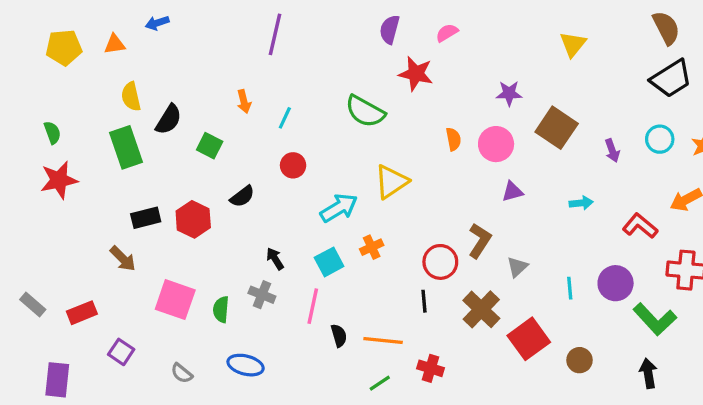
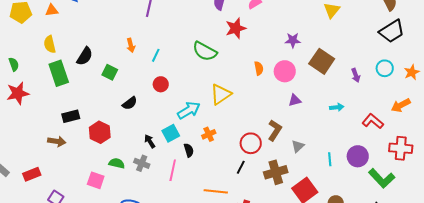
red star: (416, 74) -> (236, 28), turned -30
yellow semicircle: (131, 97) -> (50, 44), moved
red hexagon: (193, 219) -> (100, 132), moved
brown arrow: (123, 259) -> (57, 141), turned -36
cyan square: (329, 262) -> (171, 133), moved
pink square: (175, 300) -> (96, 180), moved, size x0.7
black line: (424, 301) -> (241, 167), turned 32
green semicircle: (221, 309) -> (117, 163), moved, turned 98
brown cross: (481, 309) -> (276, 172), turned 30
black semicircle: (339, 336) -> (189, 150), moved

